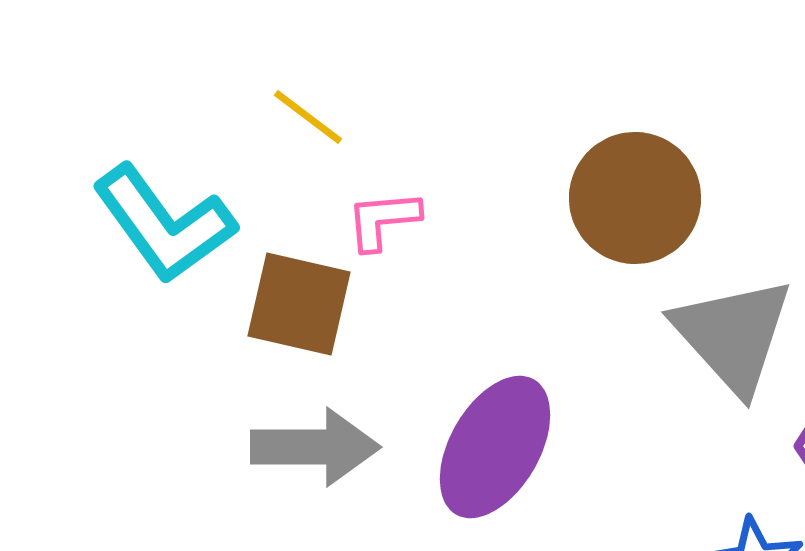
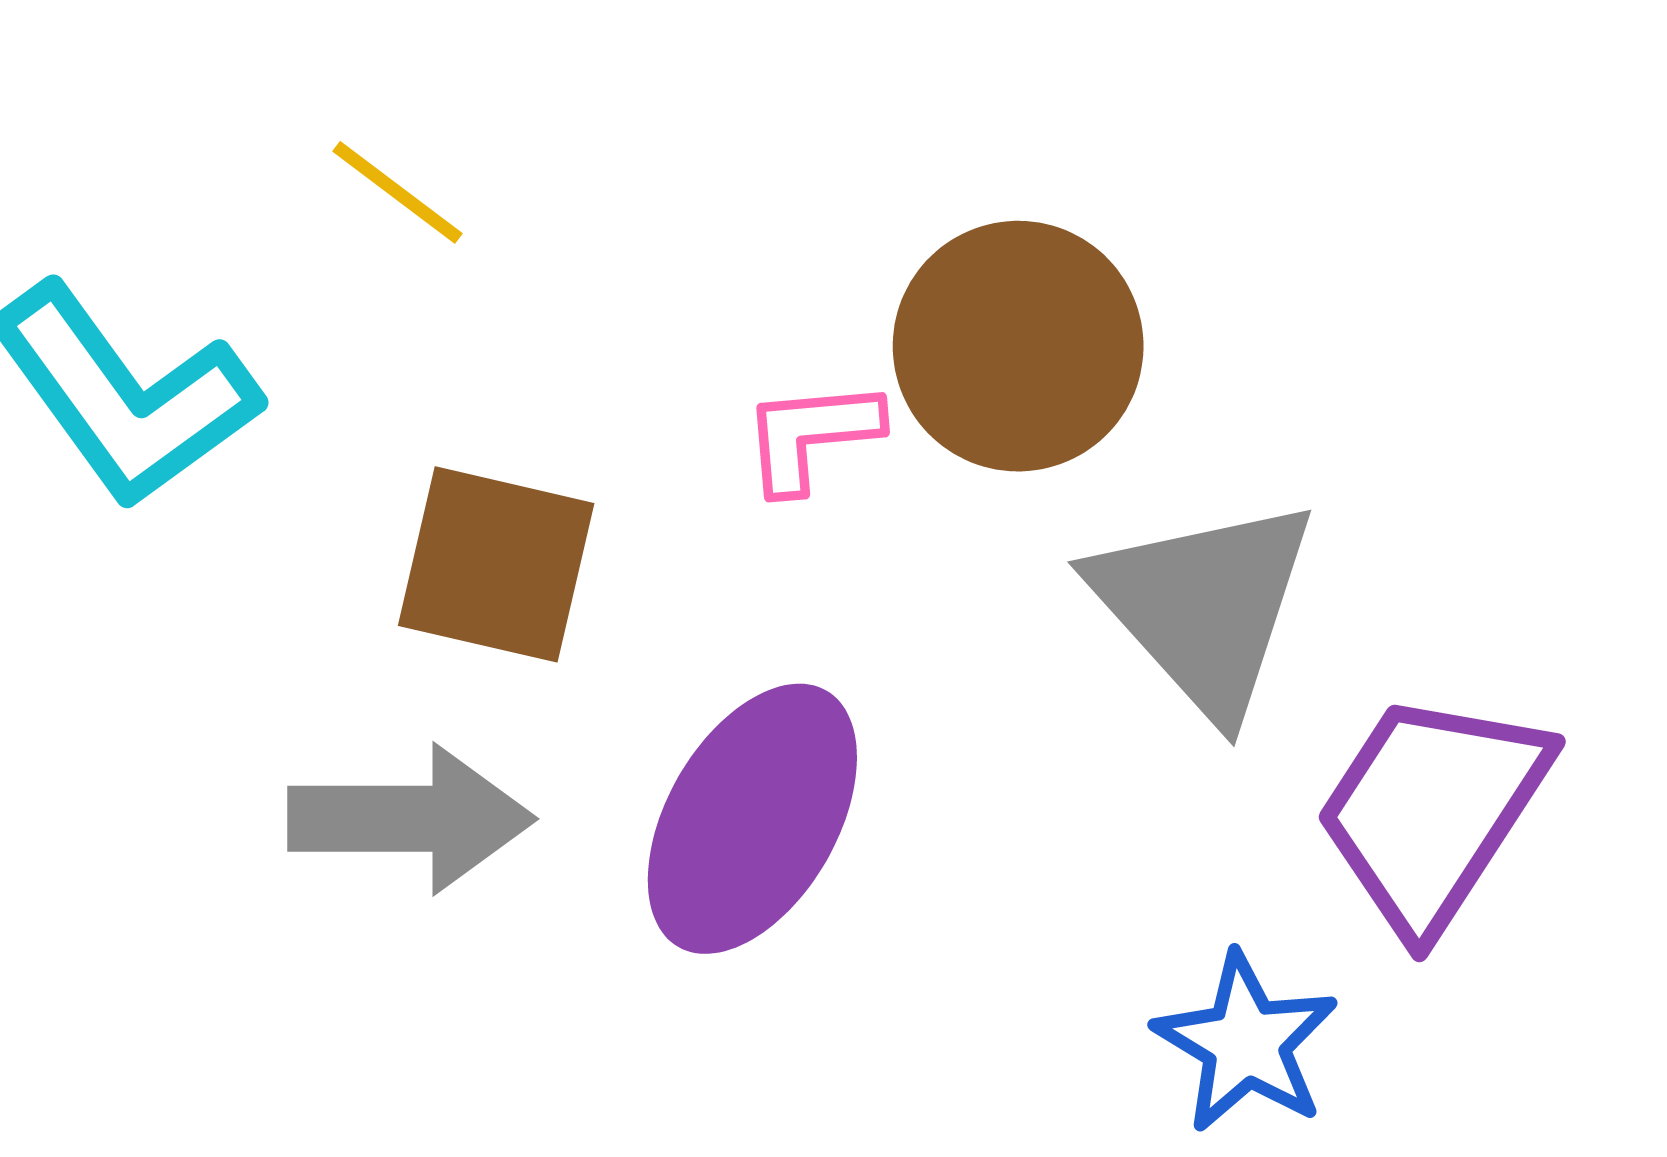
pink L-shape: (383, 220) -> (811, 435), moved
brown square: (299, 304) -> (496, 564), moved

